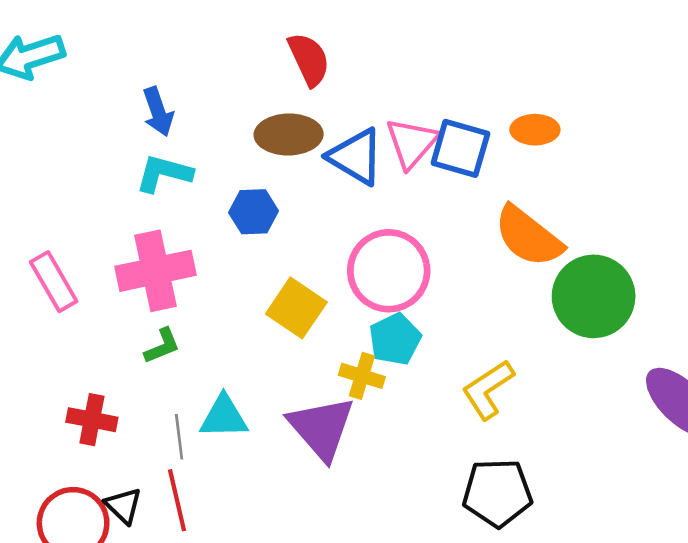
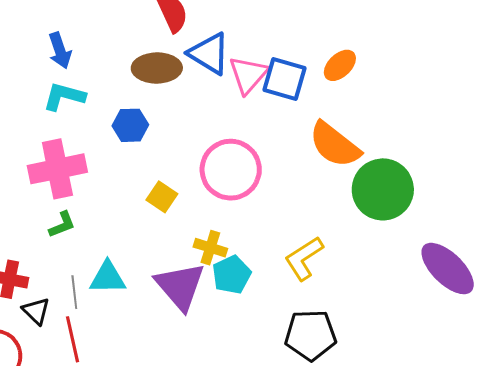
orange ellipse: (535, 130) -> (340, 65), turned -44
blue triangle: (356, 157) -> (209, 54), moved
yellow square: (296, 308) -> (162, 197), size x0.7
cyan pentagon: (395, 339) -> (232, 275), moved
black triangle: (123, 506) -> (36, 311), moved

